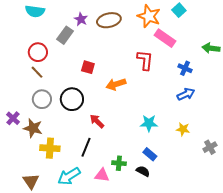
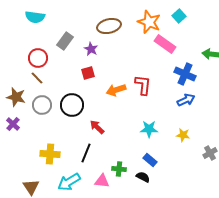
purple star: (81, 19) -> (91, 49), moved
red L-shape: (145, 60) -> (143, 85), moved
red square: (88, 67) -> (88, 73), turned -32
blue cross: (185, 68) -> (185, 74), size x1.5
brown star: (33, 128) -> (16, 97), moved

